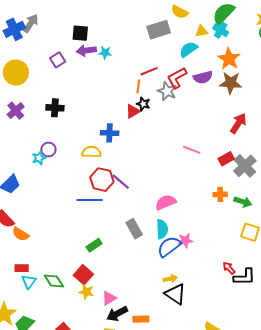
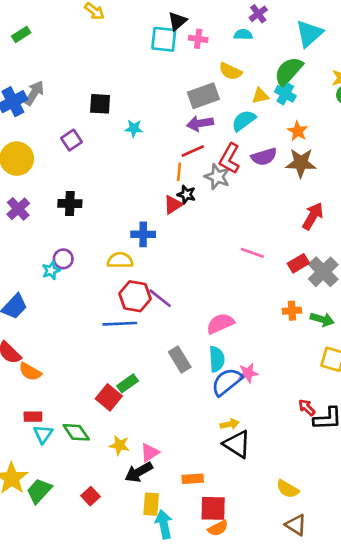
purple arrow: (86, 51) -> (200, 123), moved
orange star: (229, 59) -> (298, 131), size x0.7
red L-shape: (177, 78) -> (230, 159), turned -30
red square: (83, 275) -> (109, 397), moved
black arrow: (117, 314) -> (139, 472), moved

